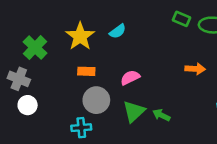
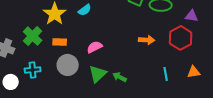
green cross: (35, 48) -> (33, 36), moved
white circle: (28, 105) -> (11, 82), moved
cyan cross: (81, 128) -> (33, 70), moved

